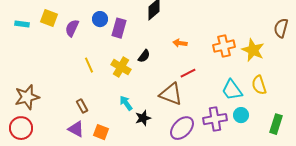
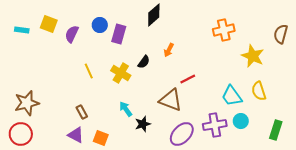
orange arrow: (180, 43) -> (169, 50), moved, turned -72
orange cross: (224, 46) -> (224, 30), moved

